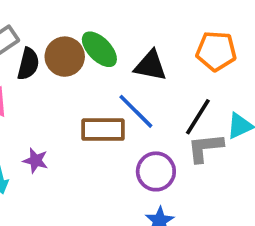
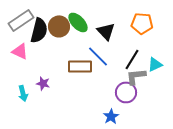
black semicircle: (28, 64) -> (39, 30), size x1.4
black triangle: (150, 66) -> (106, 31), turned 36
purple circle: (156, 171) -> (126, 92), moved

